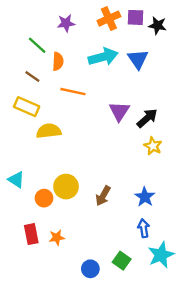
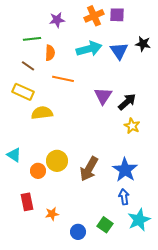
black star: (158, 25) -> (143, 44), moved
green line: (37, 45) -> (32, 39), turned -48
brown arrow: (103, 196) -> (89, 169), size x1.4
blue star: (145, 197) -> (125, 170), size x1.4
orange star: (57, 238) -> (52, 214), moved

